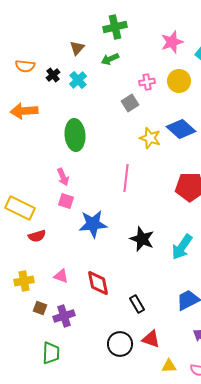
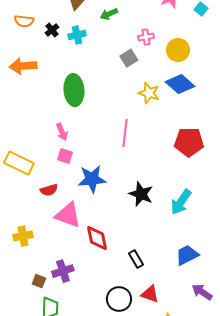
cyan cross: (78, 80) -> (77, 35), turned 30
yellow circle: (179, 81) -> (178, 50), moved
red semicircle: (37, 236) -> (49, 190), moved
pink triangle: (61, 276) -> (68, 215), moved, size x1.8
brown square: (40, 308) -> (39, 281), moved

